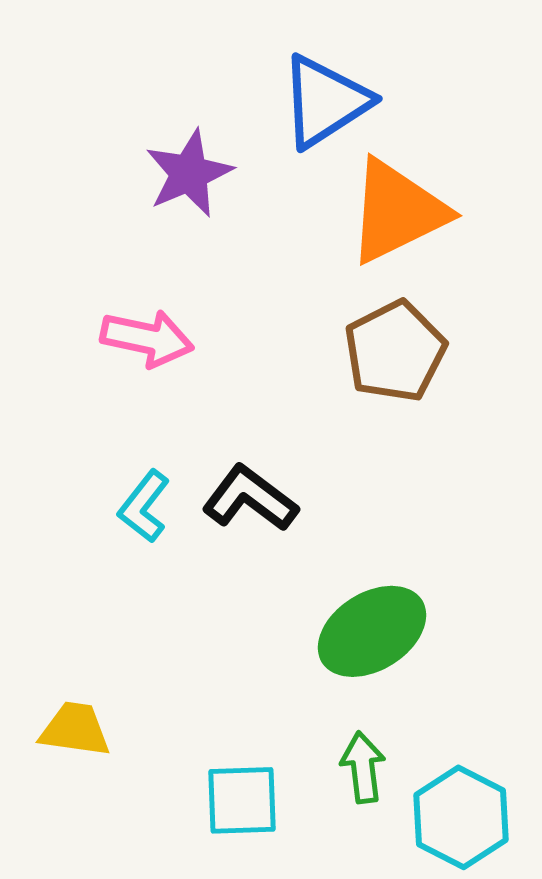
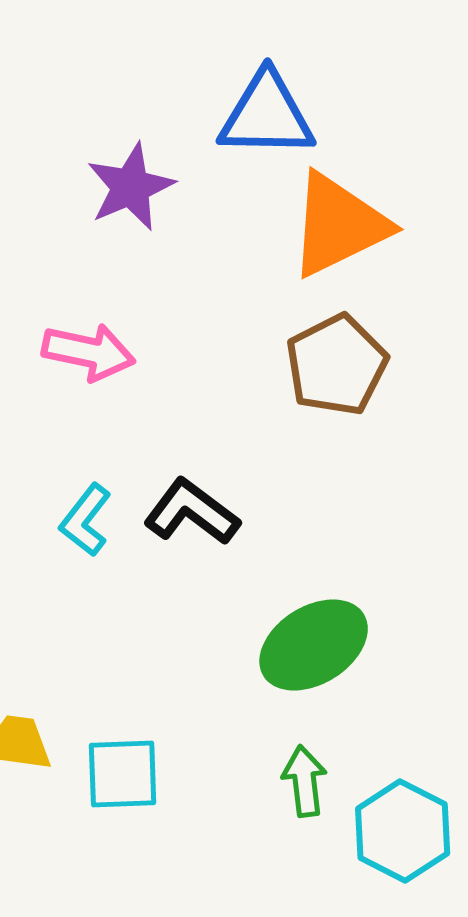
blue triangle: (325, 101) -> (267, 115), turned 34
cyan square: (242, 800) -> (123, 774), moved

